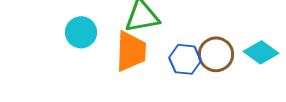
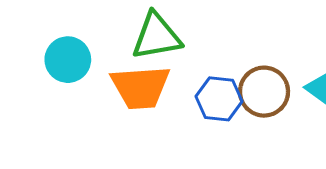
orange trapezoid: (131, 51) -> (140, 87), turned 84

